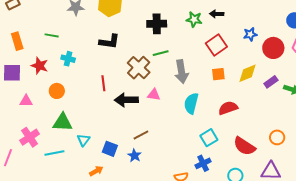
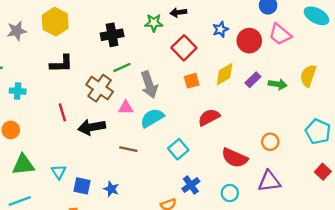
pink triangle: (154, 95) -> (126, 108), moved
cyan semicircle: (191, 103) -> (152, 118), moved, turned 55
brown line: (141, 135) -> (128, 149), moved, turned 49
cyan square: (209, 138) -> (178, 149), moved
cyan triangle: (83, 140) -> (59, 172), moved

